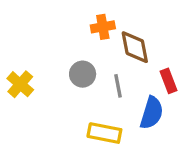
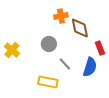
gray line: (118, 86) -> (65, 64), moved, turned -32
yellow rectangle: (104, 133) -> (48, 82), moved

